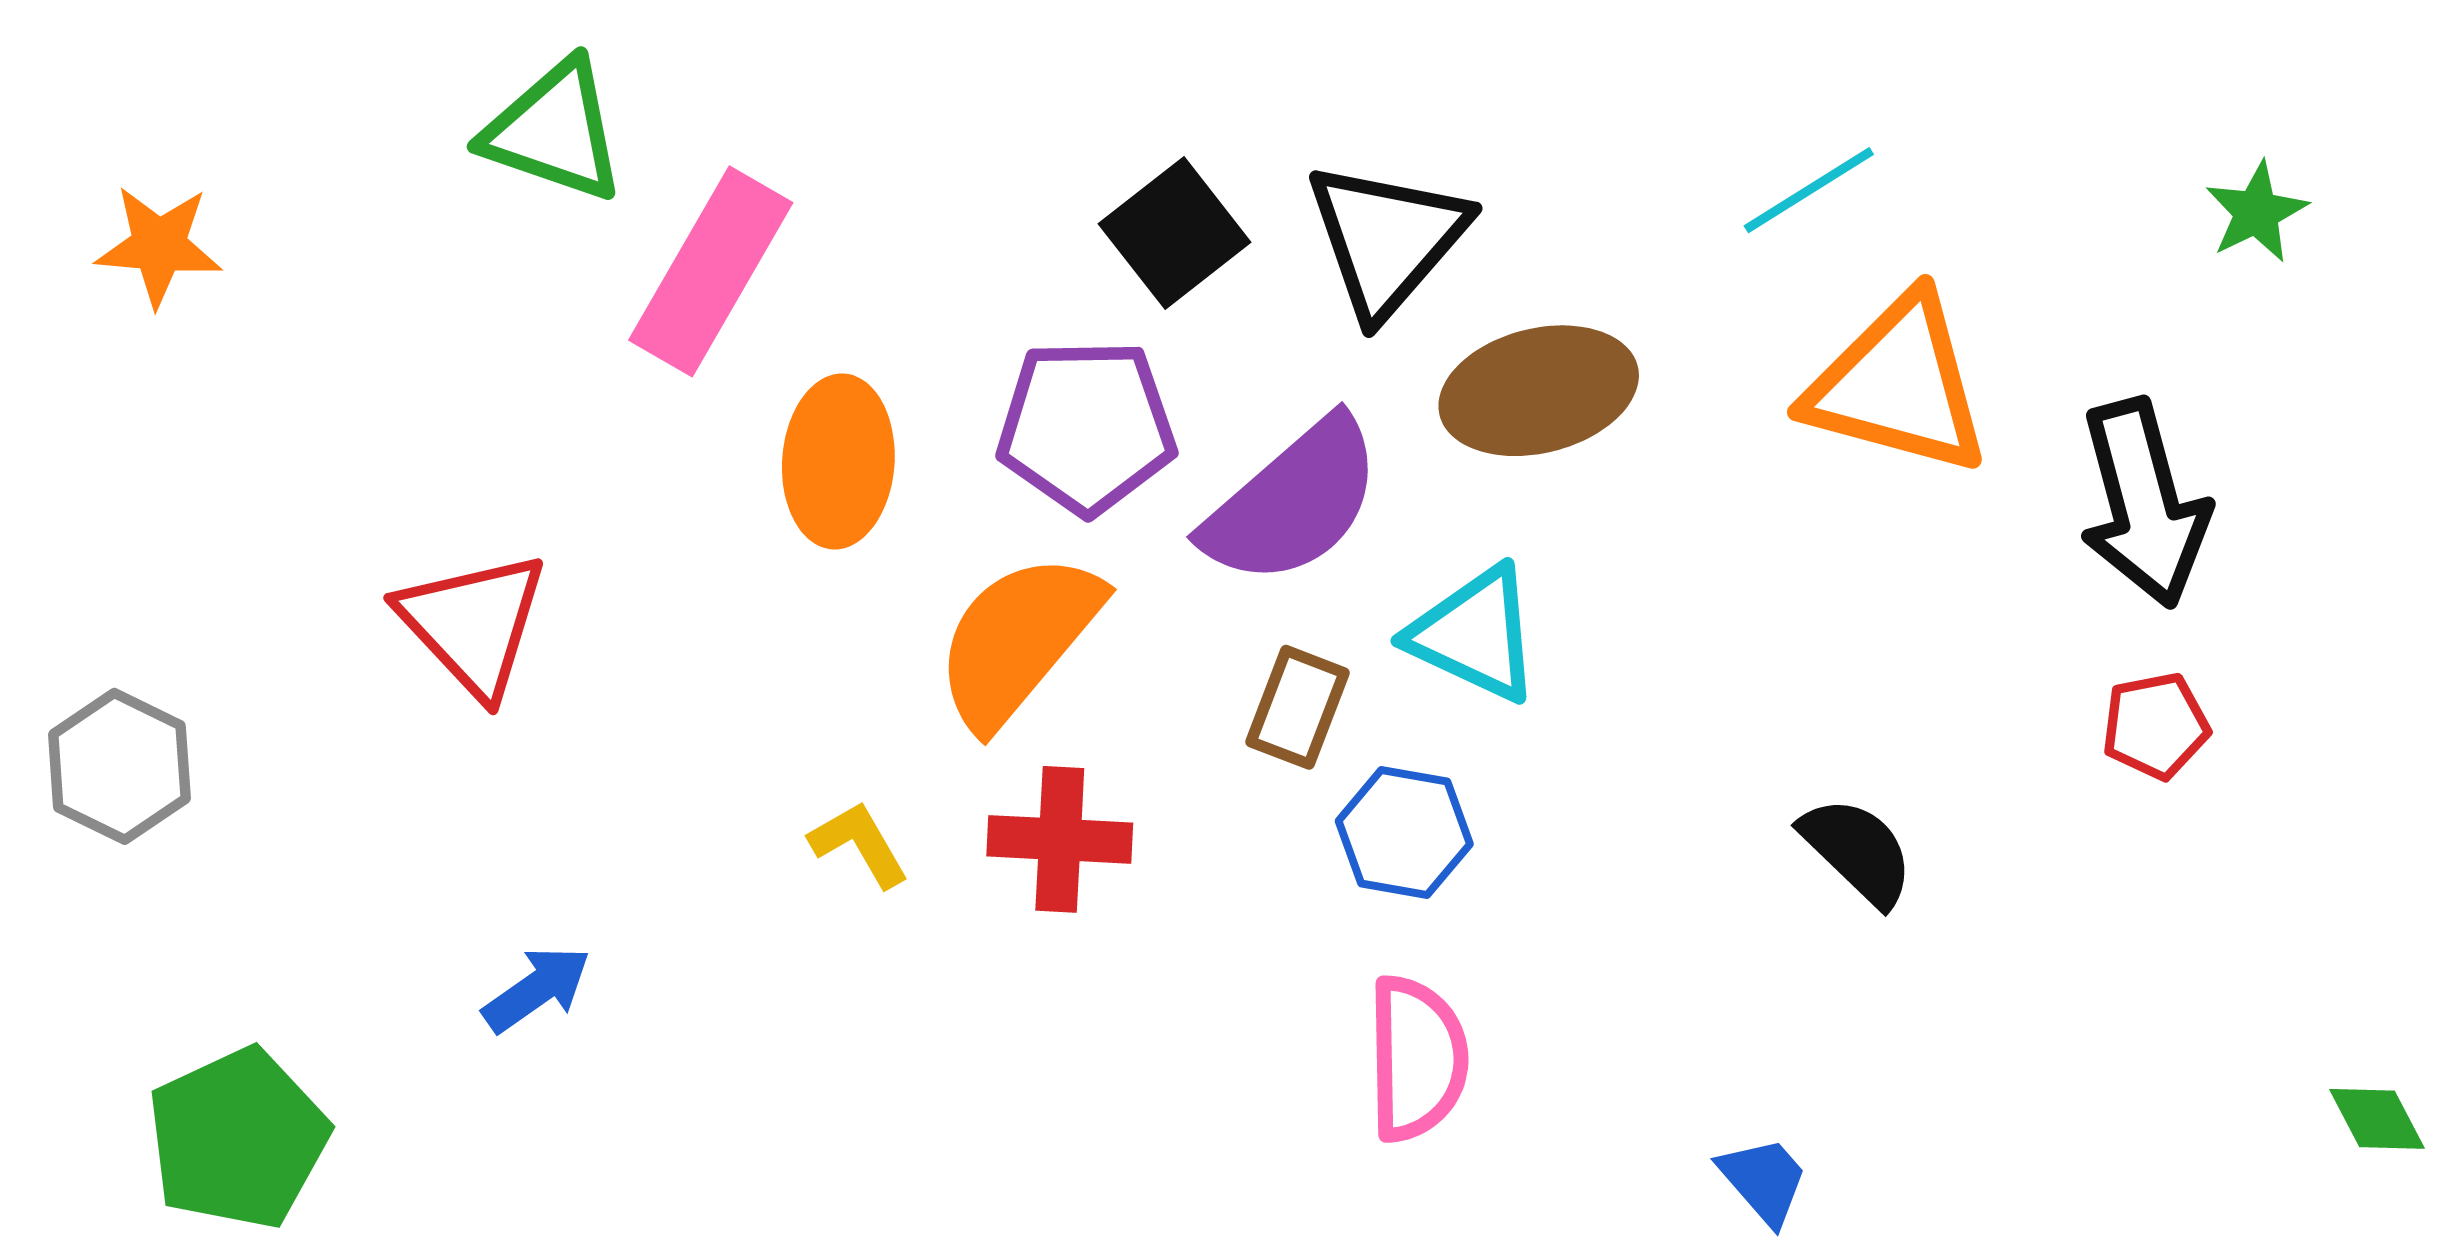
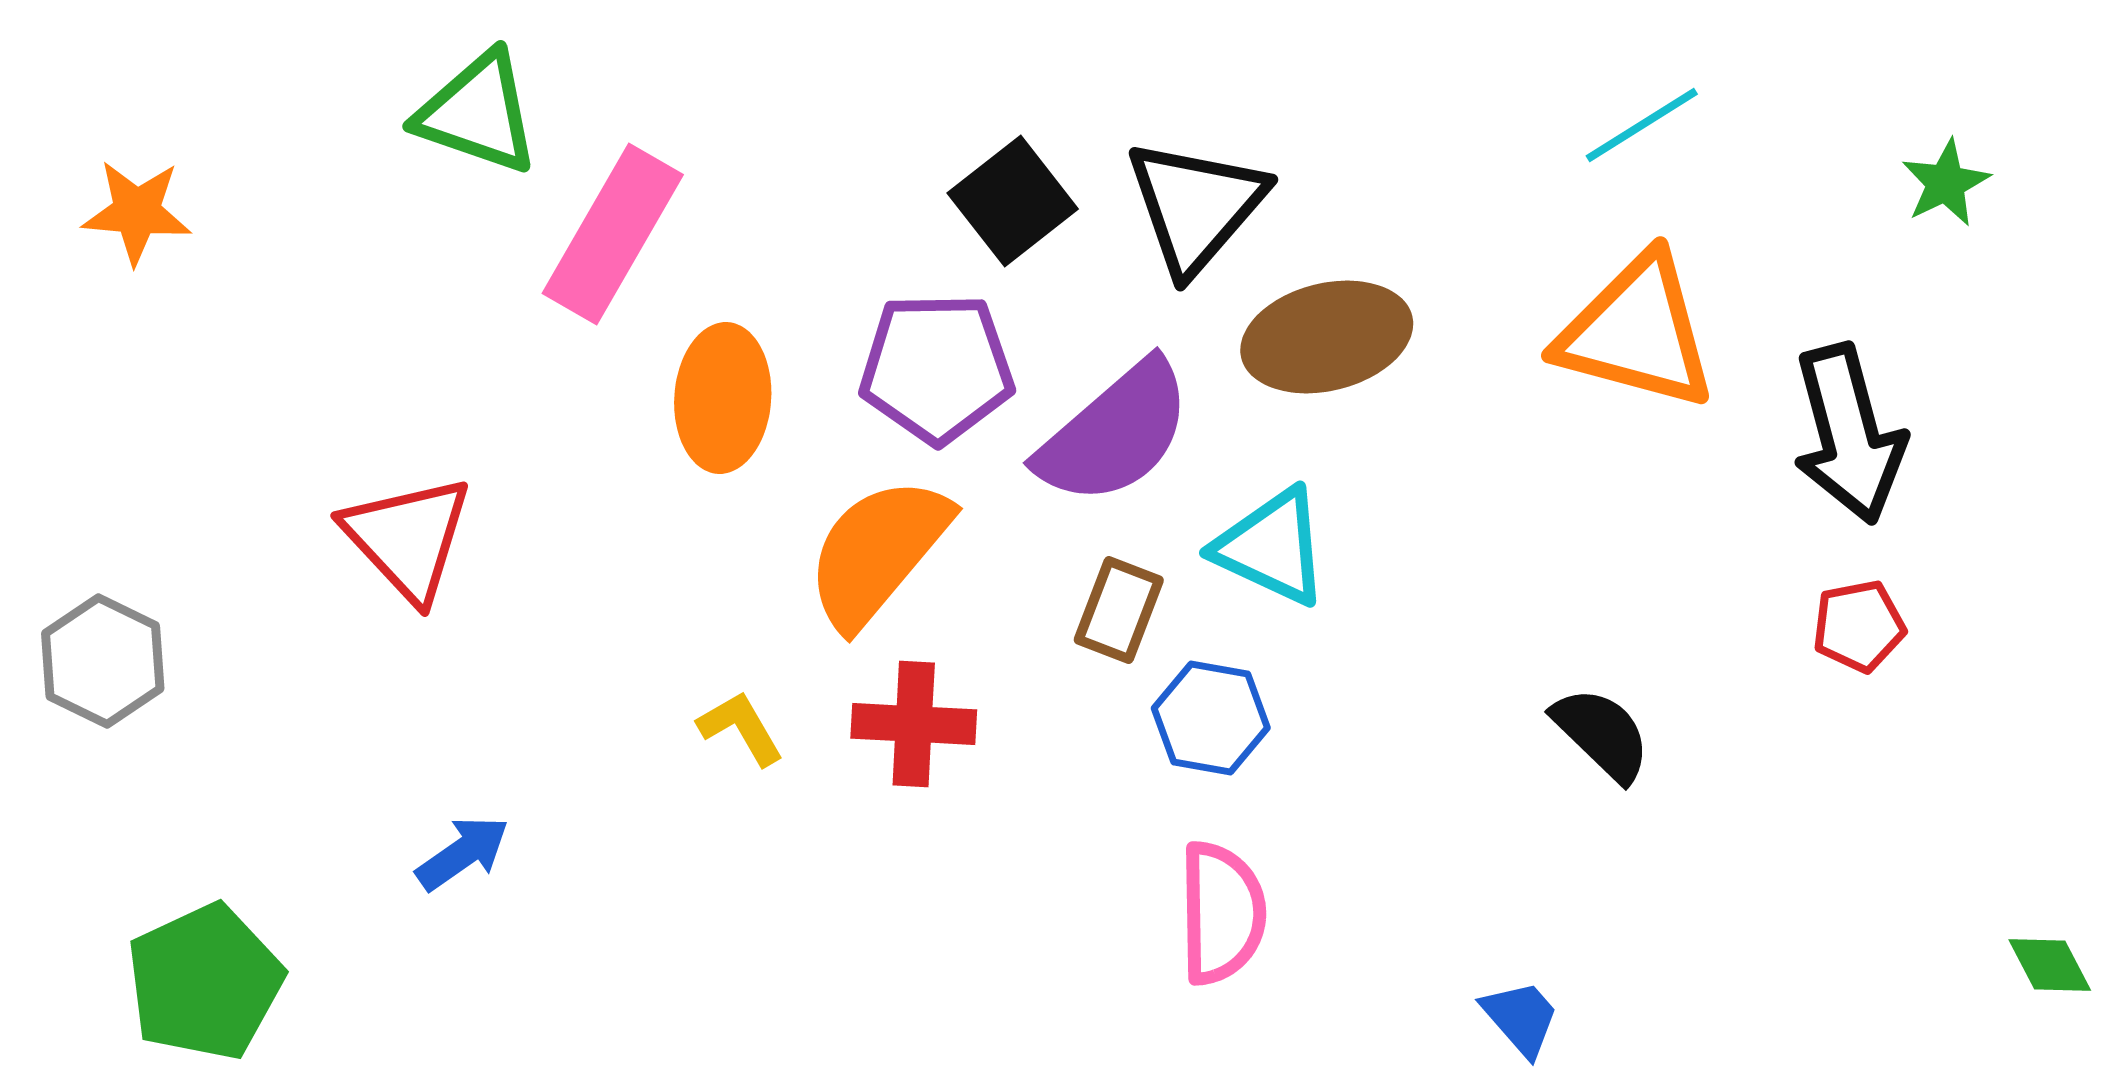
cyan line: (1809, 190) -> (1642, 125), moved

